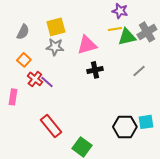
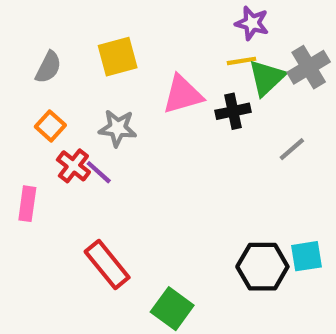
green triangle: (127, 37) -> (267, 78), turned -30
gray star: (55, 47) -> (118, 128), moved
black cross: (95, 70) -> (233, 111), moved

